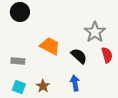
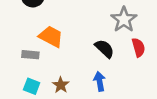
orange trapezoid: (50, 46) -> (51, 36), moved

